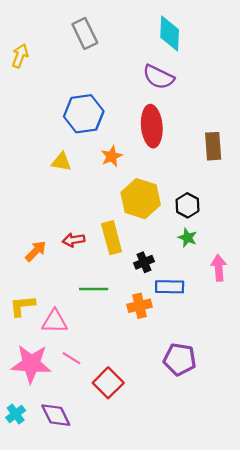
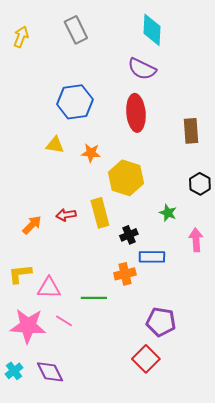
yellow arrow: (20, 56) -> (21, 37), moved
orange star: (112, 156) -> (91, 153), moved, turned 30
black hexagon: (187, 205) -> (200, 184), moved
green line: (94, 289) -> (94, 298), moved
red square: (108, 383) -> (146, 359), moved

